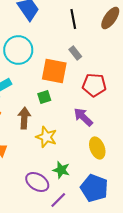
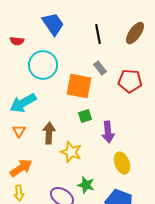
red pentagon: (94, 85) -> (130, 81), moved
green square: (44, 97) -> (85, 116), moved
purple arrow: (83, 117) -> (108, 132), turned -140

